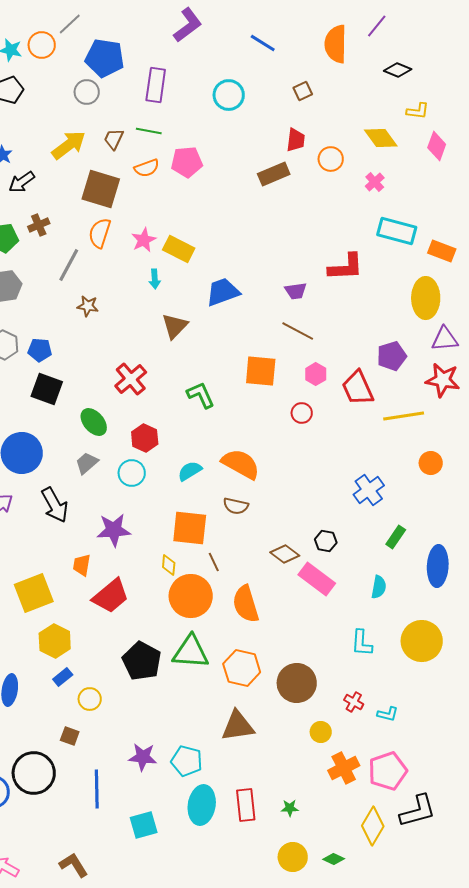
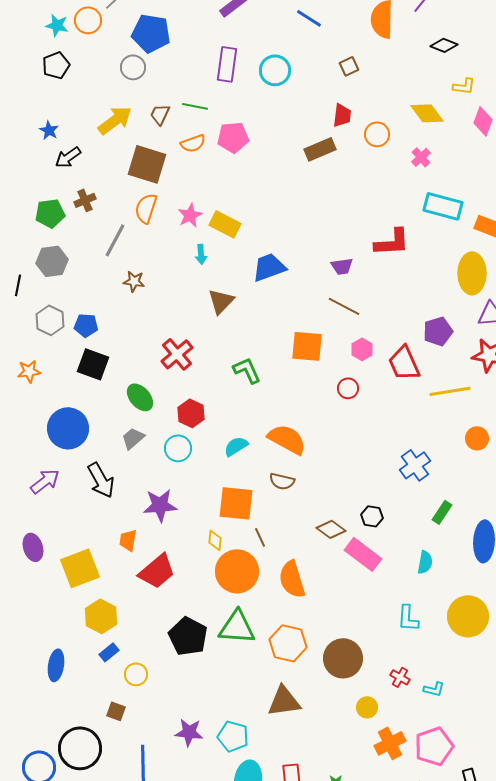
purple rectangle: (156, 85) -> (227, 64), moved

